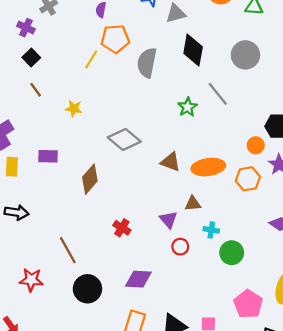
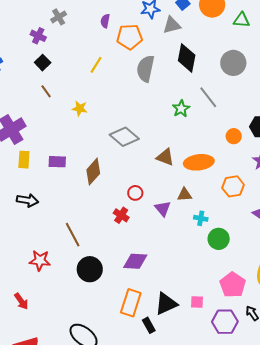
orange pentagon: (115, 39) -> (130, 37), moved
orange circle: (256, 145) -> (234, 136), moved
purple rectangle: (48, 156) -> (57, 162), moved
orange hexagon: (248, 179) -> (233, 186), moved
red circle: (180, 247) -> (135, 193), moved

